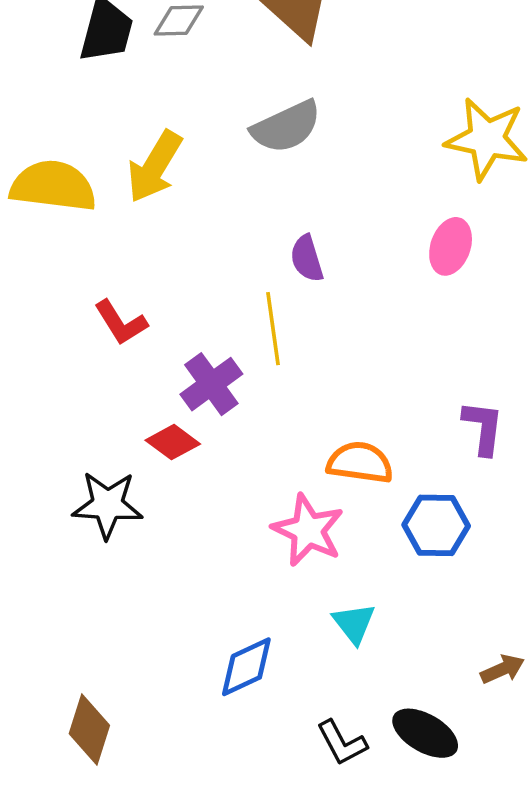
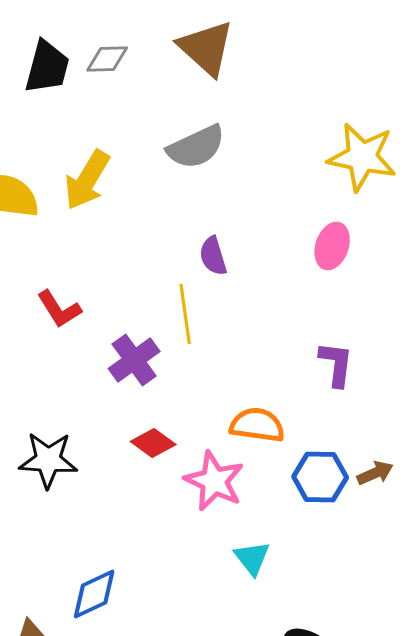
purple L-shape: (483, 428) -> (336, 364), moved
red diamond: (173, 442) -> (153, 443), moved
blue diamond: (246, 667) -> (94, 594), moved
brown arrow: (502, 669) -> (375, 473), moved

